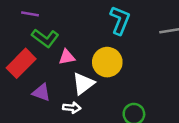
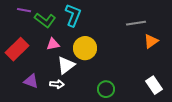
cyan L-shape: (120, 20) -> (73, 15), moved
green L-shape: (45, 38) -> (45, 20), moved
purple triangle: (41, 92) -> (31, 81), moved

